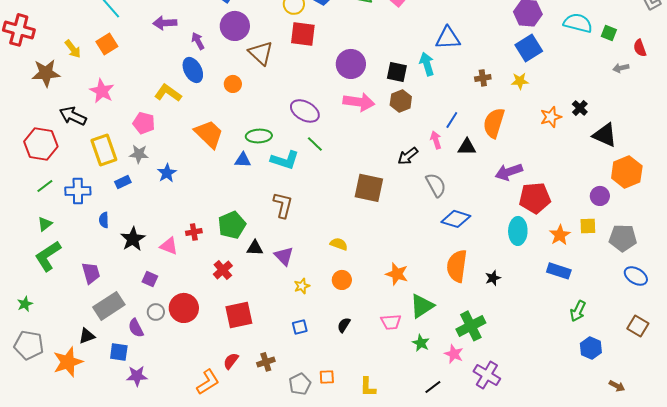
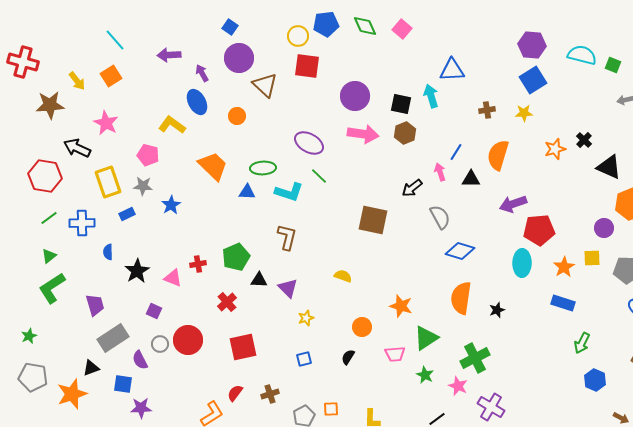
orange circle: (342, 280) -> (362, 327), moved

